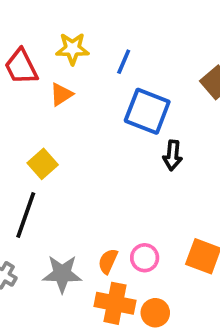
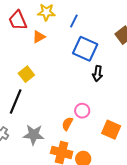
pink circle: (145, 258) -> (82, 111), moved
orange semicircle: (108, 261) -> (67, 124), moved

